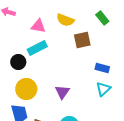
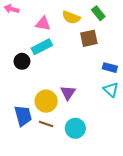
green rectangle: (102, 18) -> (98, 13), moved
yellow circle: (26, 89) -> (46, 101), moved
cyan triangle: (103, 89) -> (111, 90), turned -35

